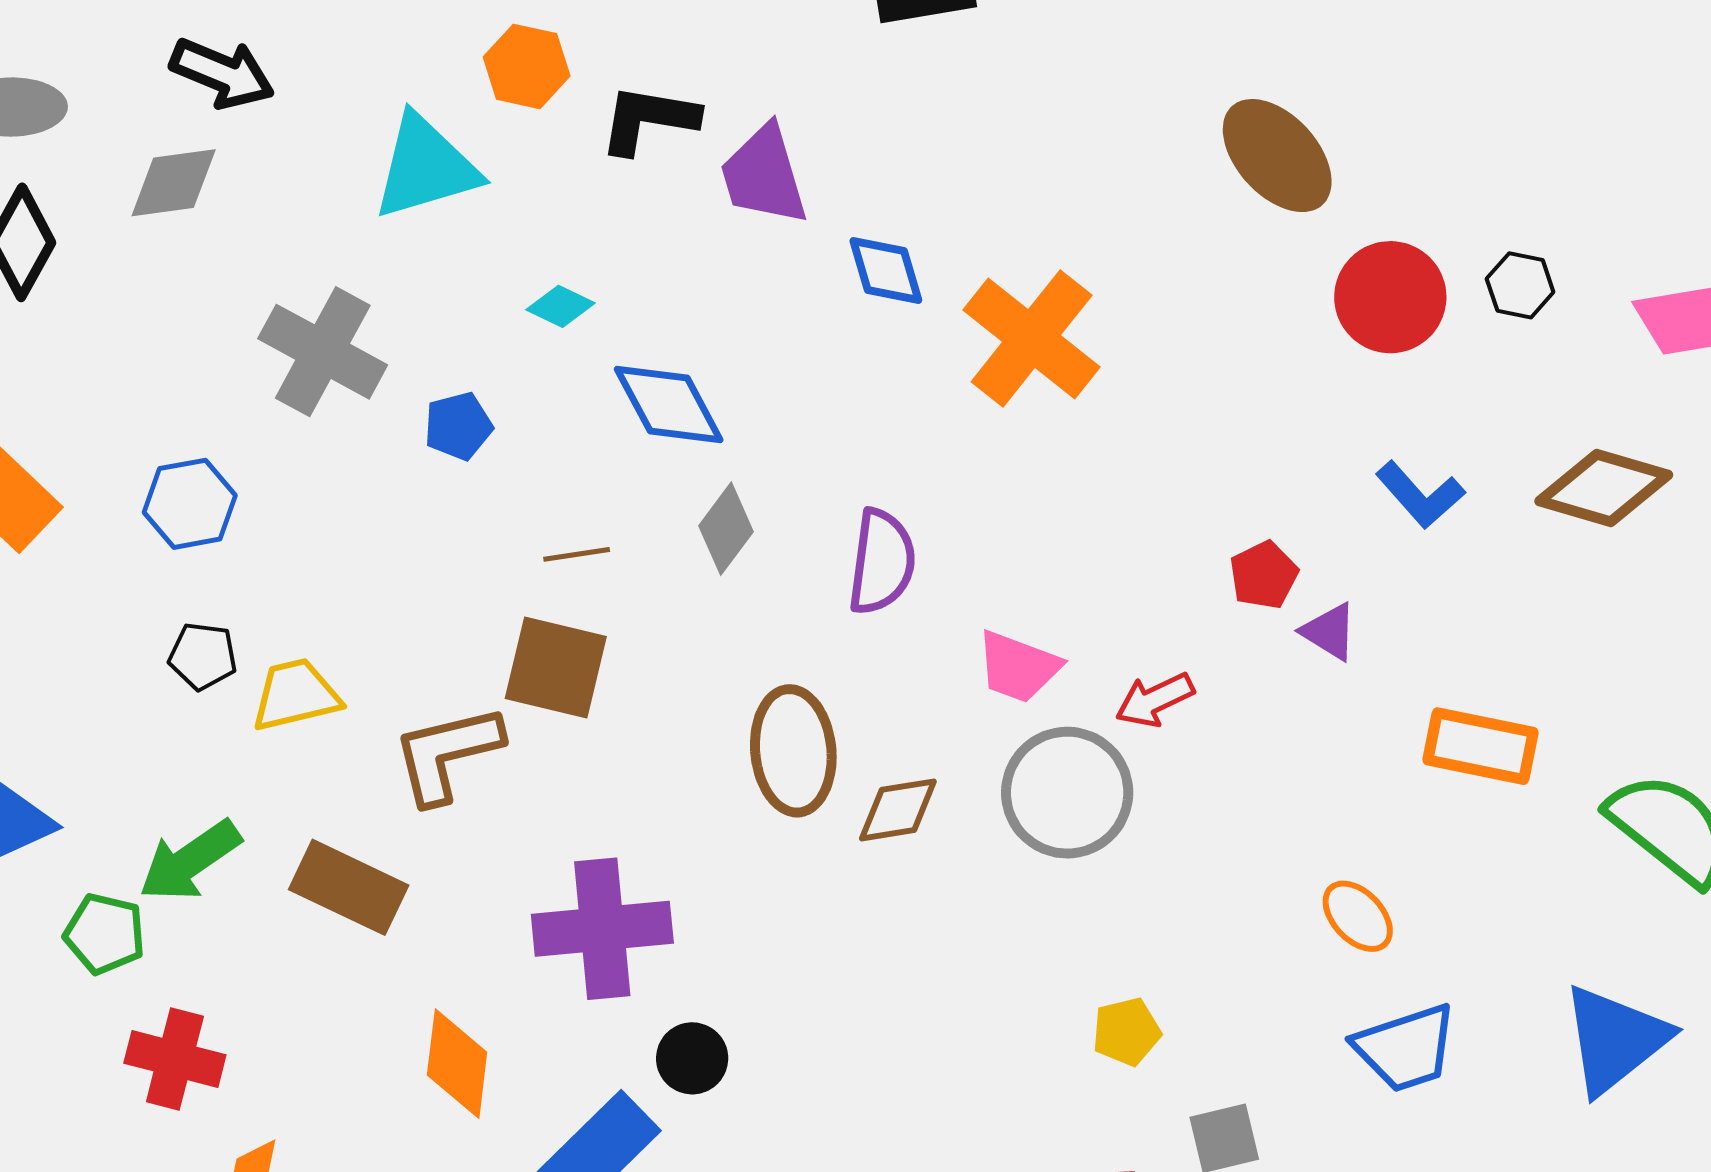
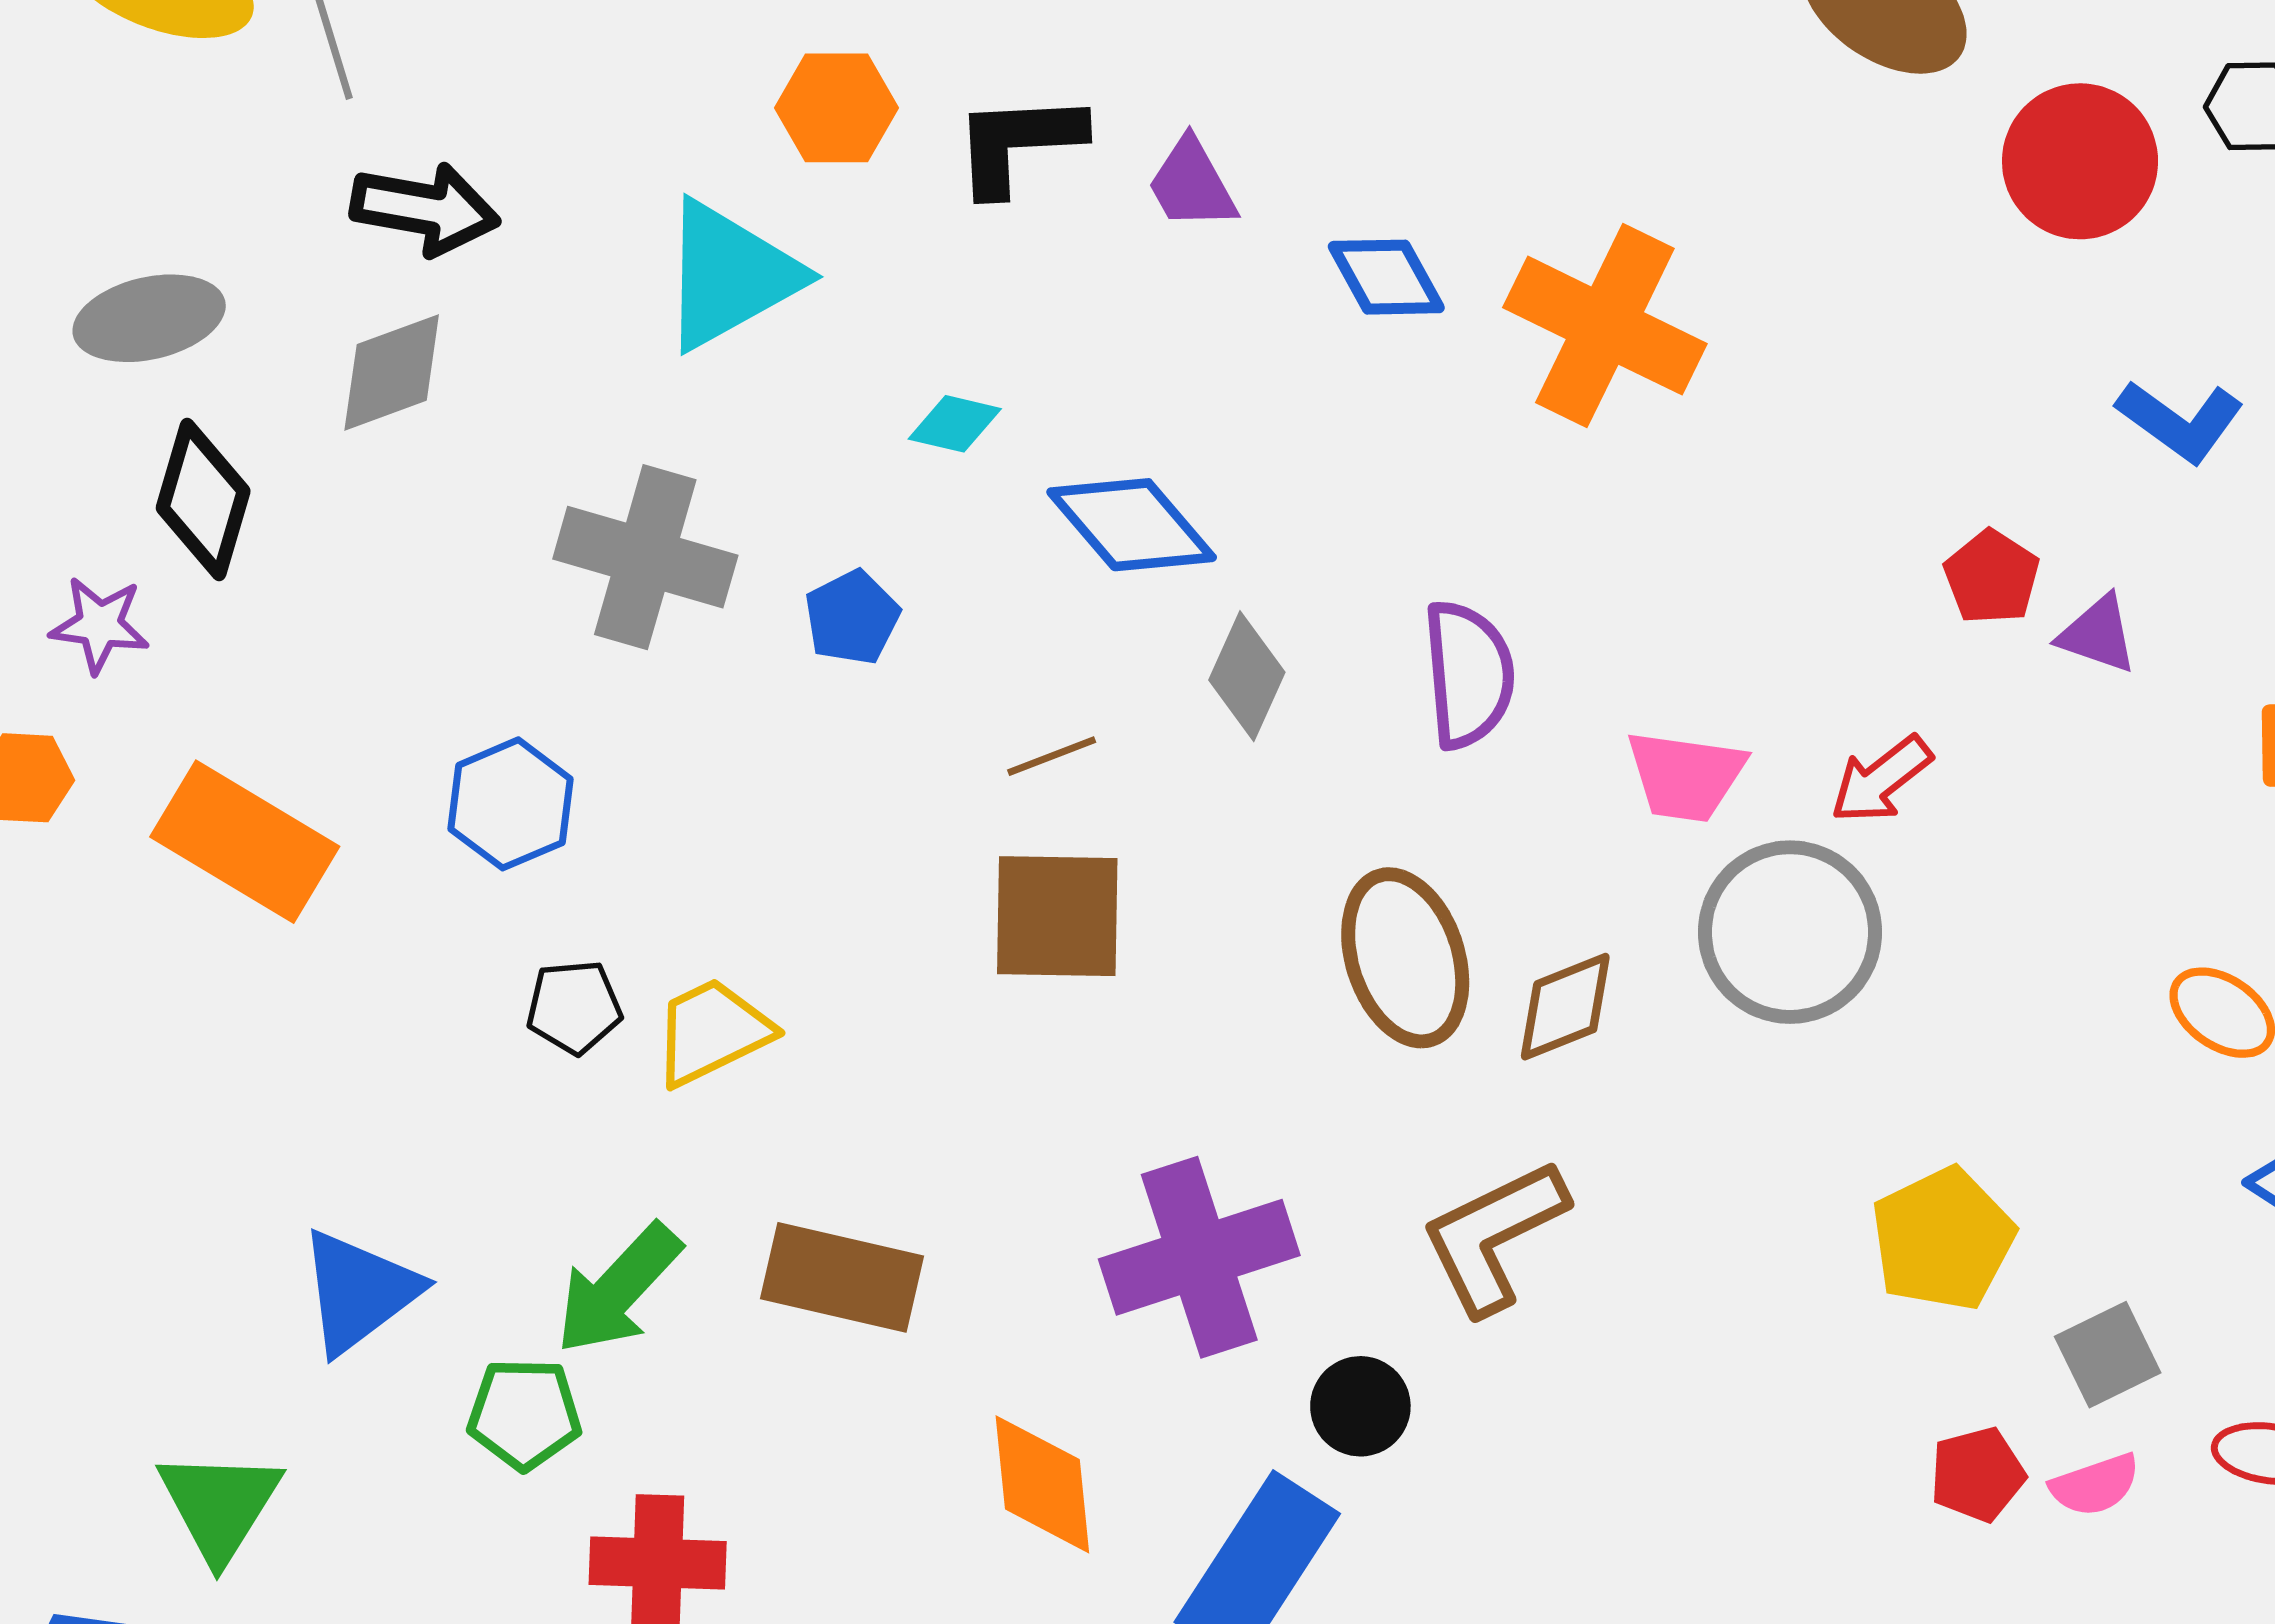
purple trapezoid: (764, 175) -> (1192, 184), size x0.7
brown L-shape: (447, 754) -> (1494, 1236), moved
yellow pentagon: (1126, 1032) -> (1943, 1239), size x1.5

